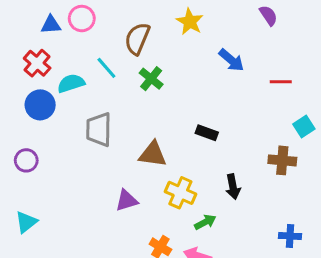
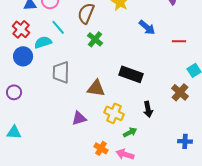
cyan line: (106, 68) -> (58, 27), moved
black rectangle: (207, 133) -> (131, 74), size x1.6
brown cross: (282, 160) -> (180, 92), turned 36
cyan triangle: (26, 222) -> (14, 132), turned 42

